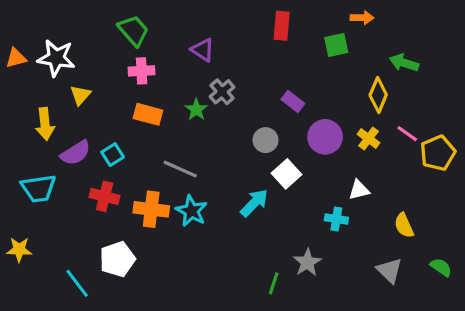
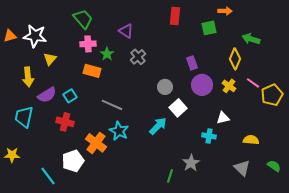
purple rectangle: (293, 101) -> (192, 63), moved, turned 32
green star: (196, 109) -> (107, 54), moved
cyan trapezoid: (38, 188) -> (24, 117), turned 110
orange cross: (151, 209) -> (96, 143), moved, turned 30
yellow semicircle: (404, 225) -> (251, 140), turned 119

